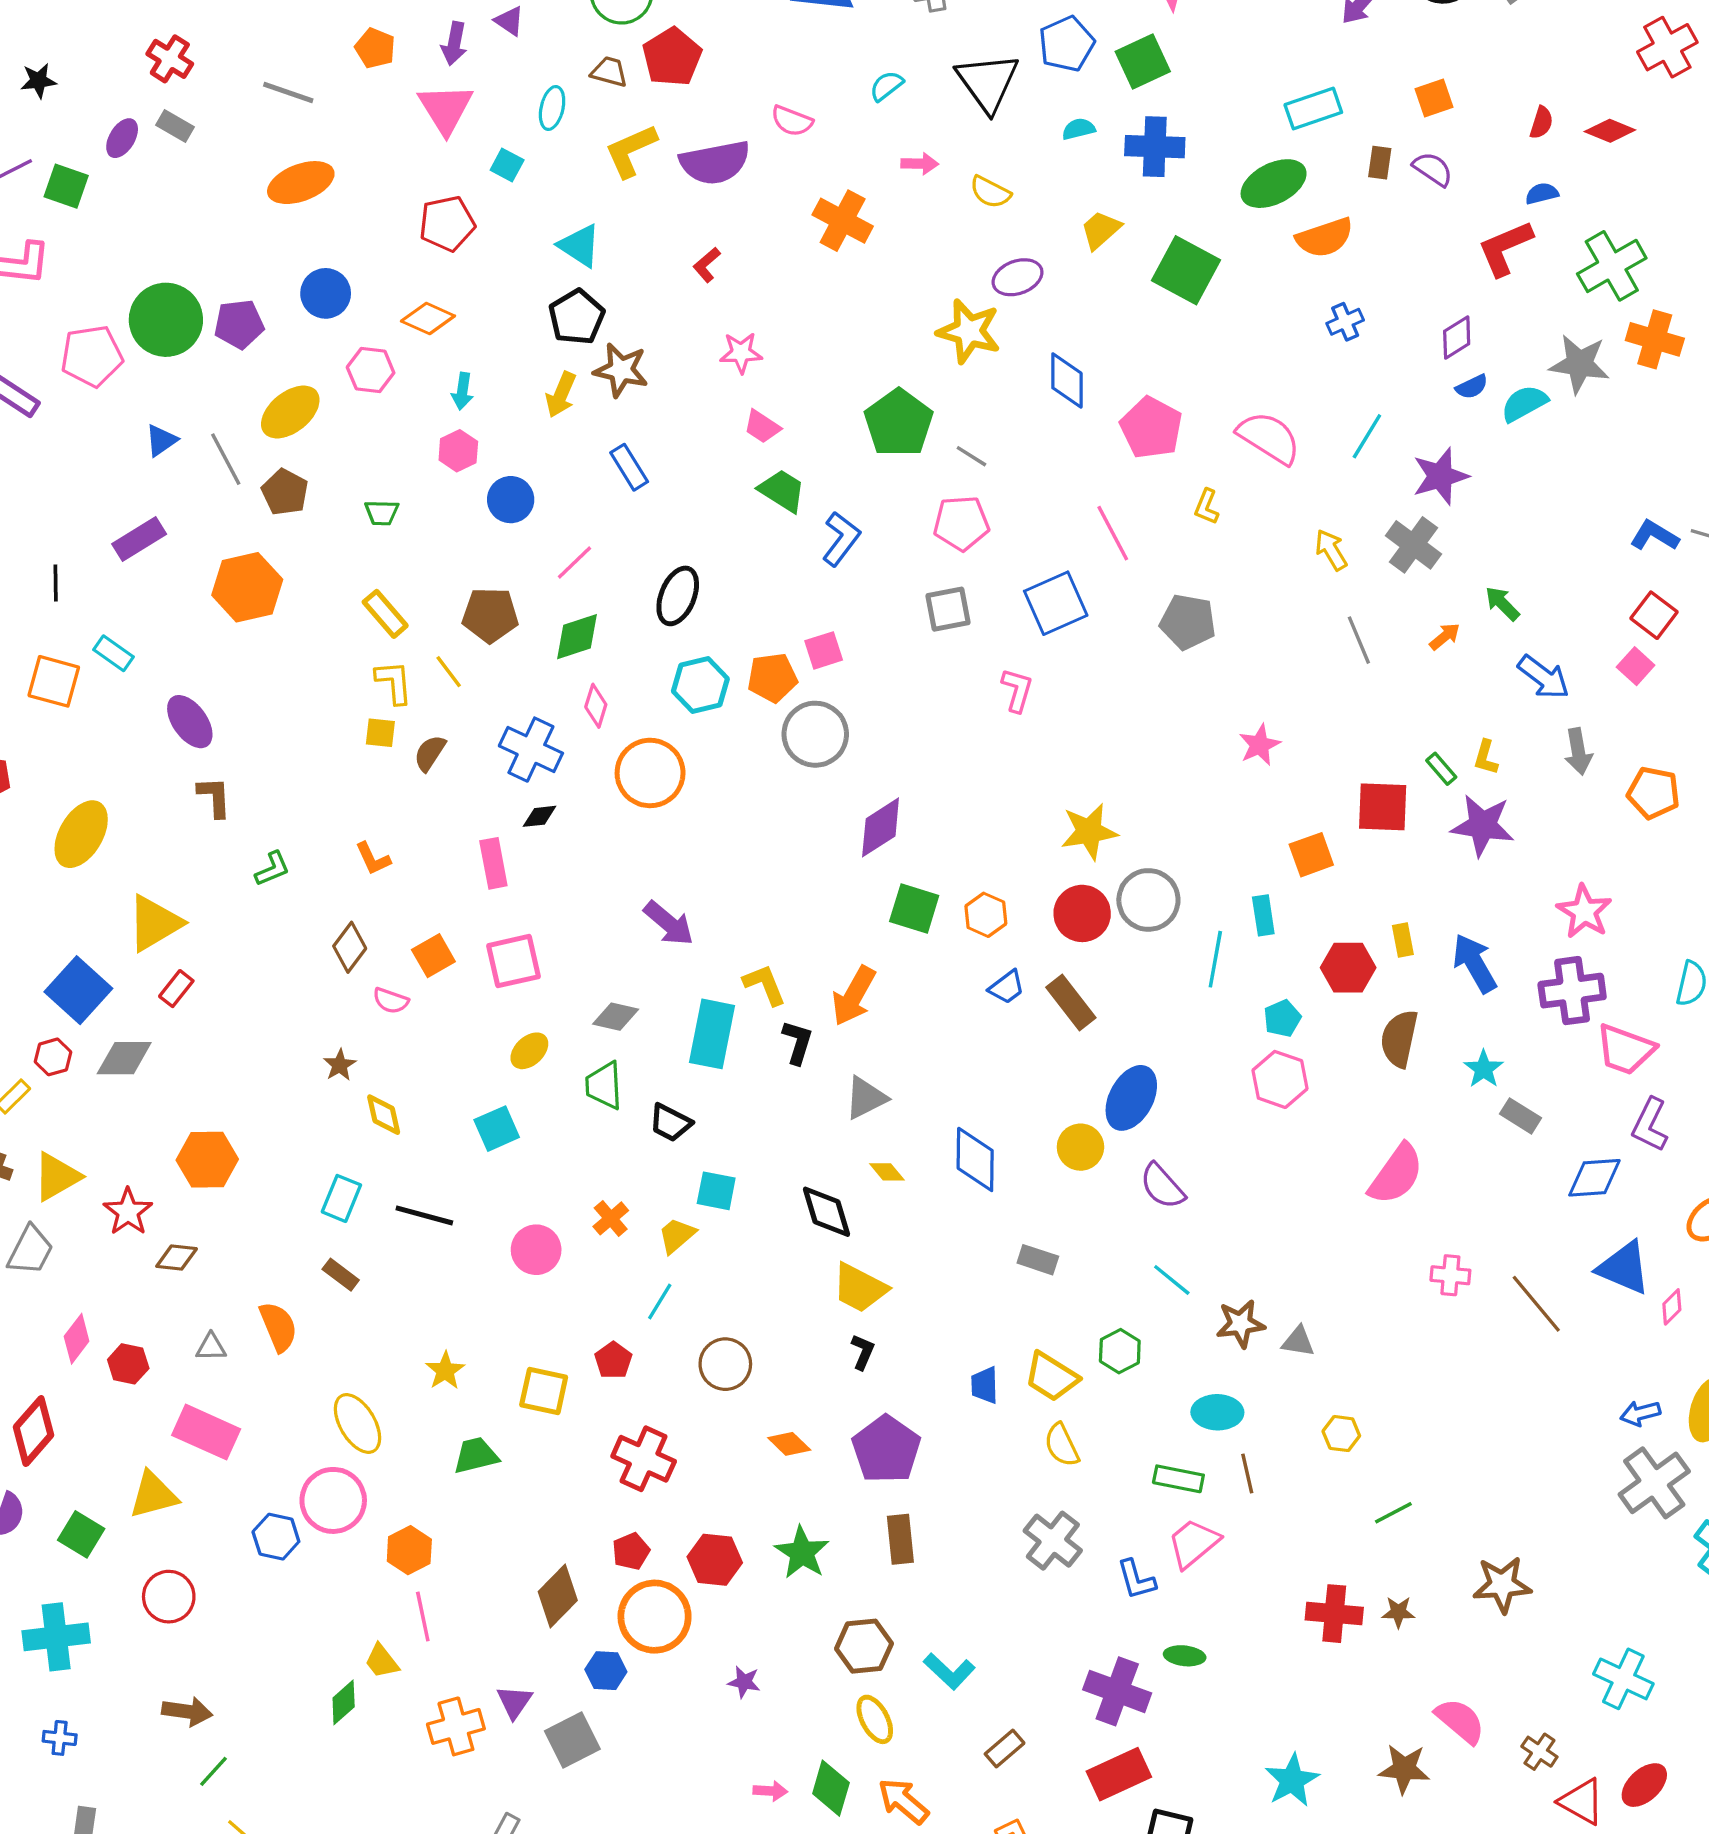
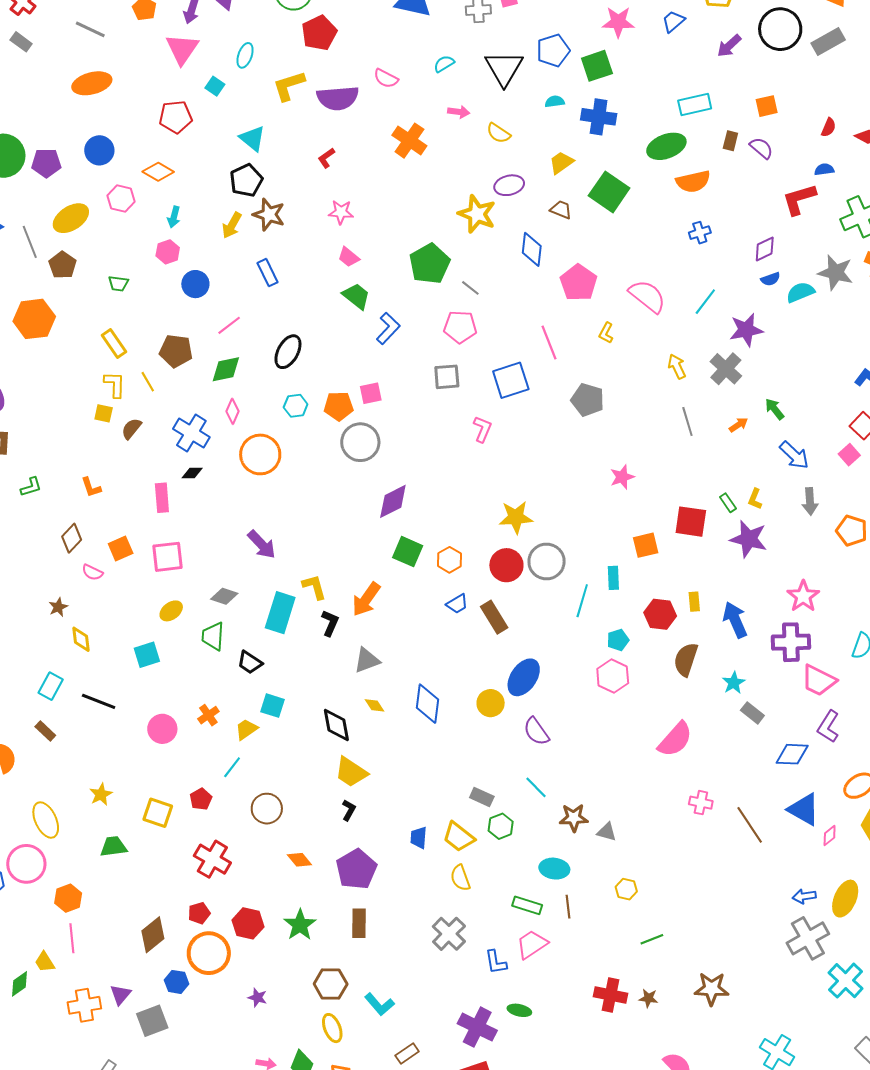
brown trapezoid: (609, 72) -> (561, 210), moved
cyan hexagon: (700, 685) -> (296, 406), size x0.7
gray rectangle: (1038, 1260) -> (482, 797), moved

